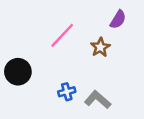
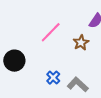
blue cross: (67, 92) -> (53, 78), turned -32

